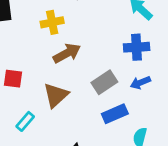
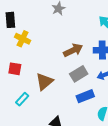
yellow cross: (52, 22) -> (23, 39), moved, turned 35
brown arrow: (67, 53) -> (73, 50), moved

